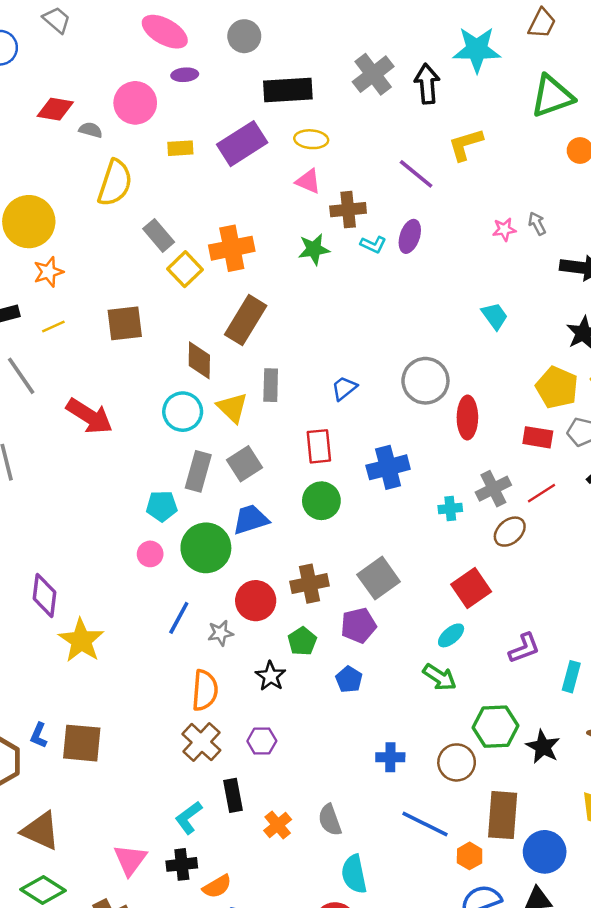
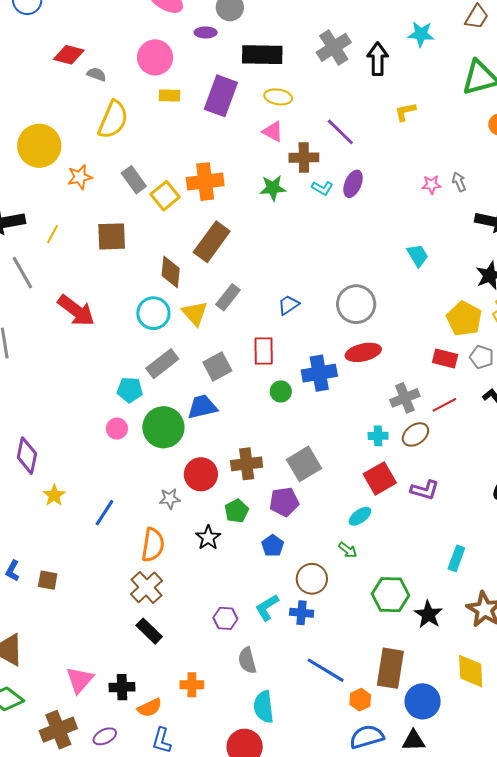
cyan star: (477, 50) -> (421, 34), size x0.7
purple ellipse: (185, 75) -> (206, 32), moved
pink circle: (135, 103) -> (155, 57), moved
purple rectangle: (242, 144) -> (221, 96), turned -42
yellow L-shape: (466, 144) -> (405, 112), size x0.7
purple line: (416, 174) -> (340, 132), moved
gray rectangle: (159, 235) -> (134, 180), moved
orange star: (48, 272) -> (80, 177), moved
yellow line: (53, 326) -> (52, 234), turned -42
gray rectangle: (271, 385) -> (228, 297), turned 32
red ellipse: (467, 417) -> (363, 352), moved, turned 72
gray square: (244, 464) -> (217, 366), moved
gray rectangle: (198, 471) -> (162, 364), turned 32
green circle: (321, 501) -> (281, 391), moved, size x0.7
cyan cross: (450, 509) -> (378, 436), moved
blue line: (179, 618) -> (104, 513), moved
yellow star: (81, 640) -> (54, 495), size x0.6
purple L-shape: (524, 648) -> (425, 490), moved, turned 32
green arrow: (440, 677) -> (348, 550), size x0.7
purple hexagon: (262, 741) -> (225, 618), moved
brown square: (82, 743) -> (48, 580), size x0.6
brown circle: (457, 762) -> (312, 579), moved
black rectangle: (233, 795) -> (149, 631), moved, turned -40
cyan L-shape: (189, 818) -> (267, 607), moved
orange cross: (278, 825) -> (192, 685), moved, turned 35

